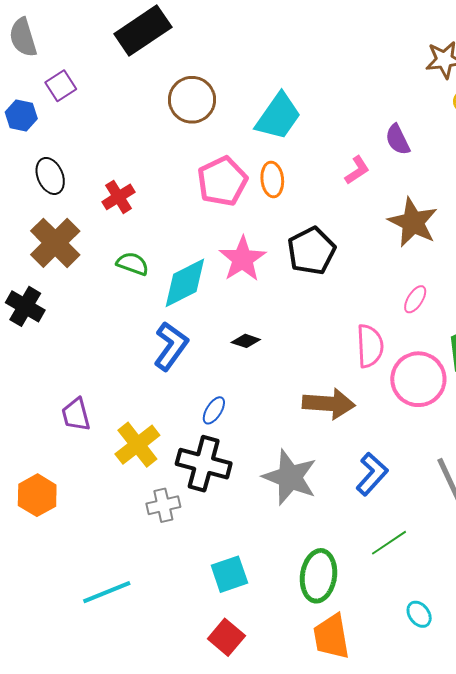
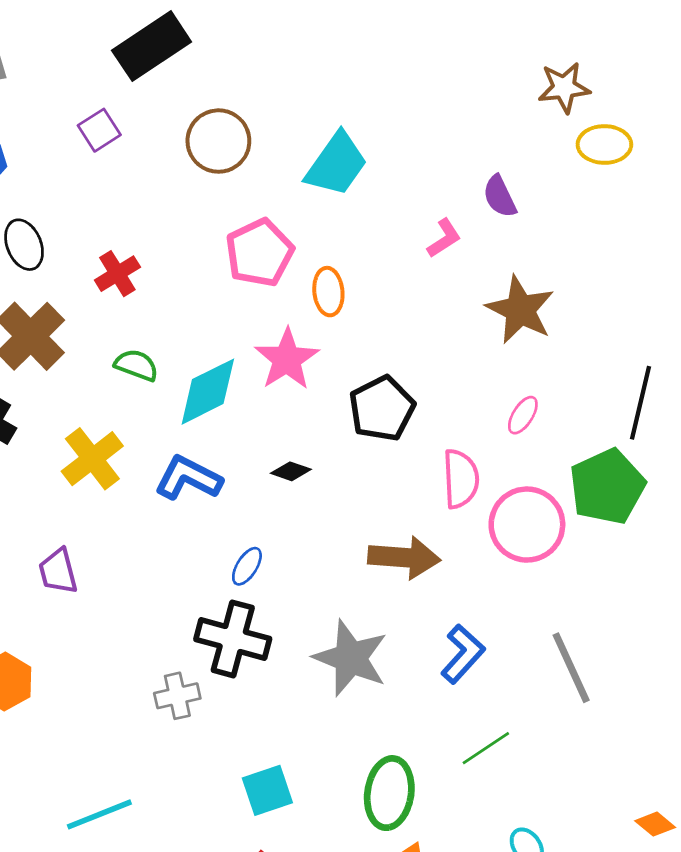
purple square: (61, 86) -> (99, 130), moved
orange ellipse: (272, 179) -> (328, 292), moved
black pentagon: (311, 251) -> (382, 409), moved
blue L-shape: (171, 346) -> (188, 478), turned -99
yellow cross: (137, 445) -> (92, 459), moved

